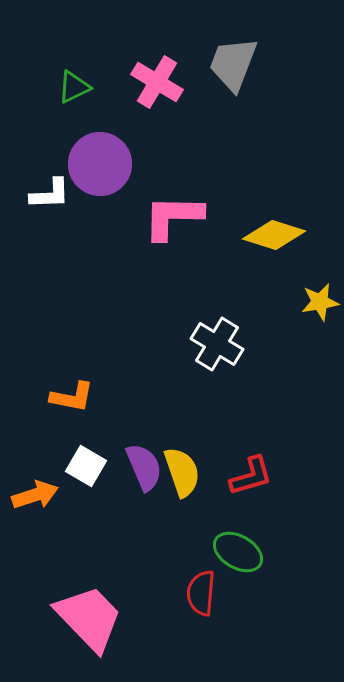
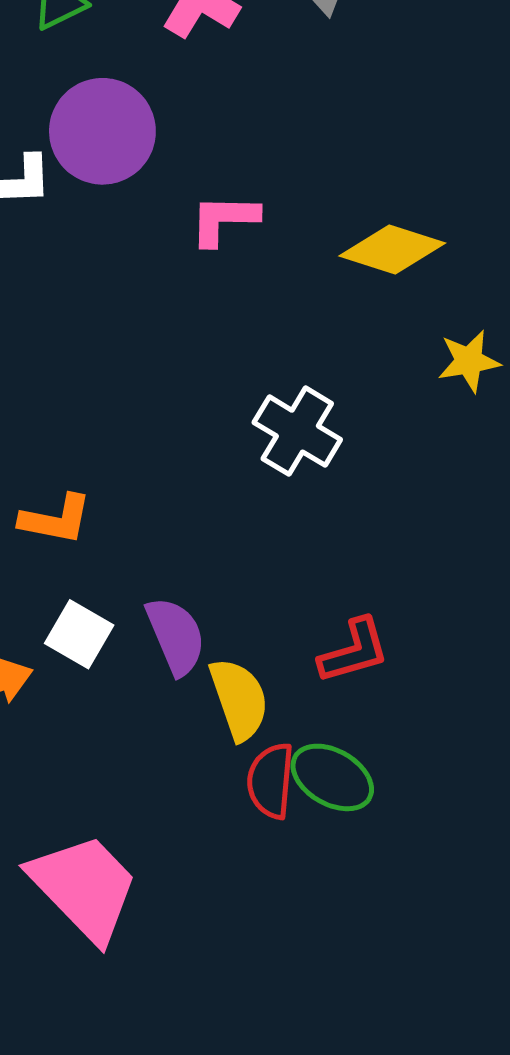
pink L-shape: (173, 217) -> (224, 220), size x0.7
yellow semicircle: (182, 472) -> (239, 699), moved
red semicircle: (201, 593) -> (271, 781), moved

